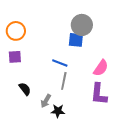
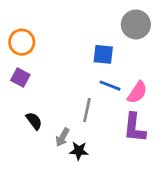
gray circle: (82, 25) -> (136, 24), moved
purple square: (15, 57) -> (20, 77), turned 32
blue line: (60, 63) -> (110, 86), moved

